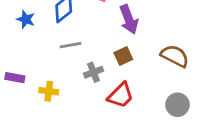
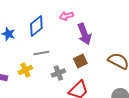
yellow cross: (49, 91) -> (25, 70), moved, turned -32

